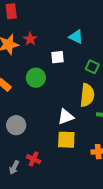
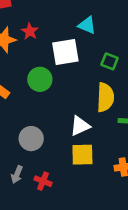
white square: (57, 57) -> (65, 52), size x1.6
gray circle: (16, 125) -> (31, 139), moved
gray arrow: (14, 167) -> (17, 175), moved

